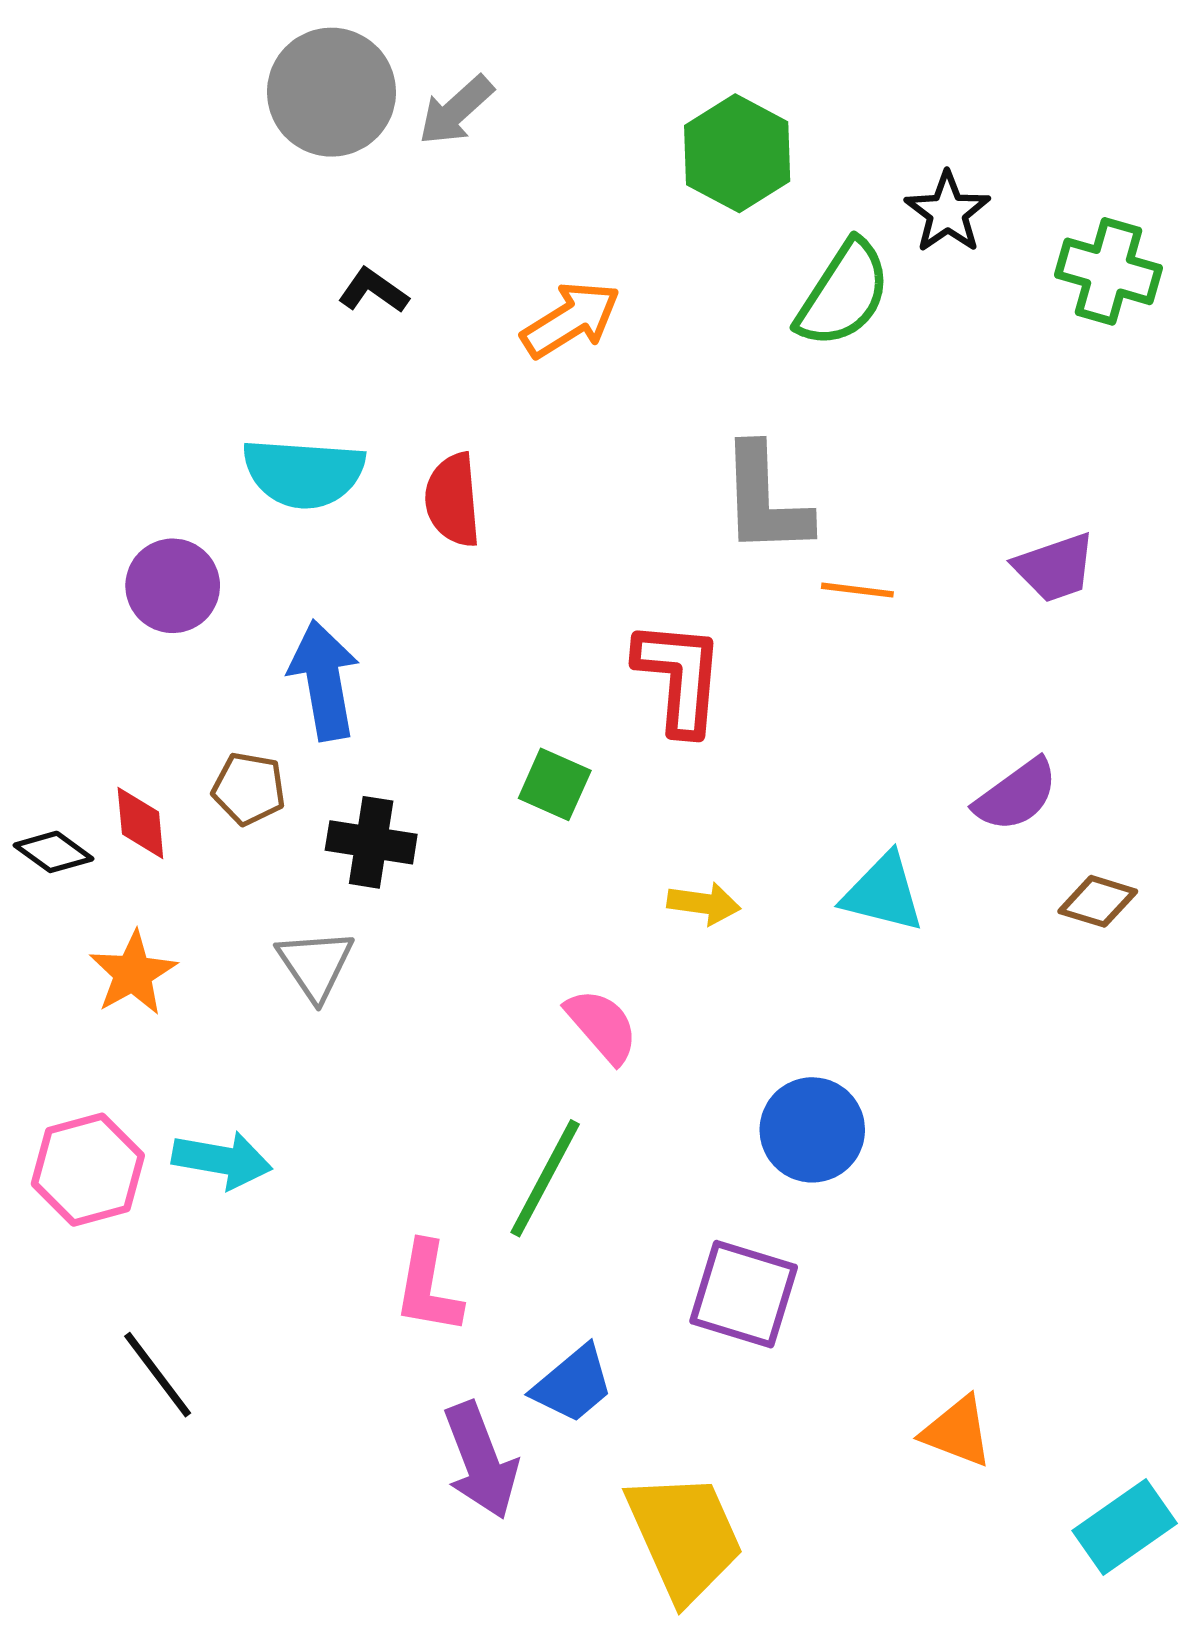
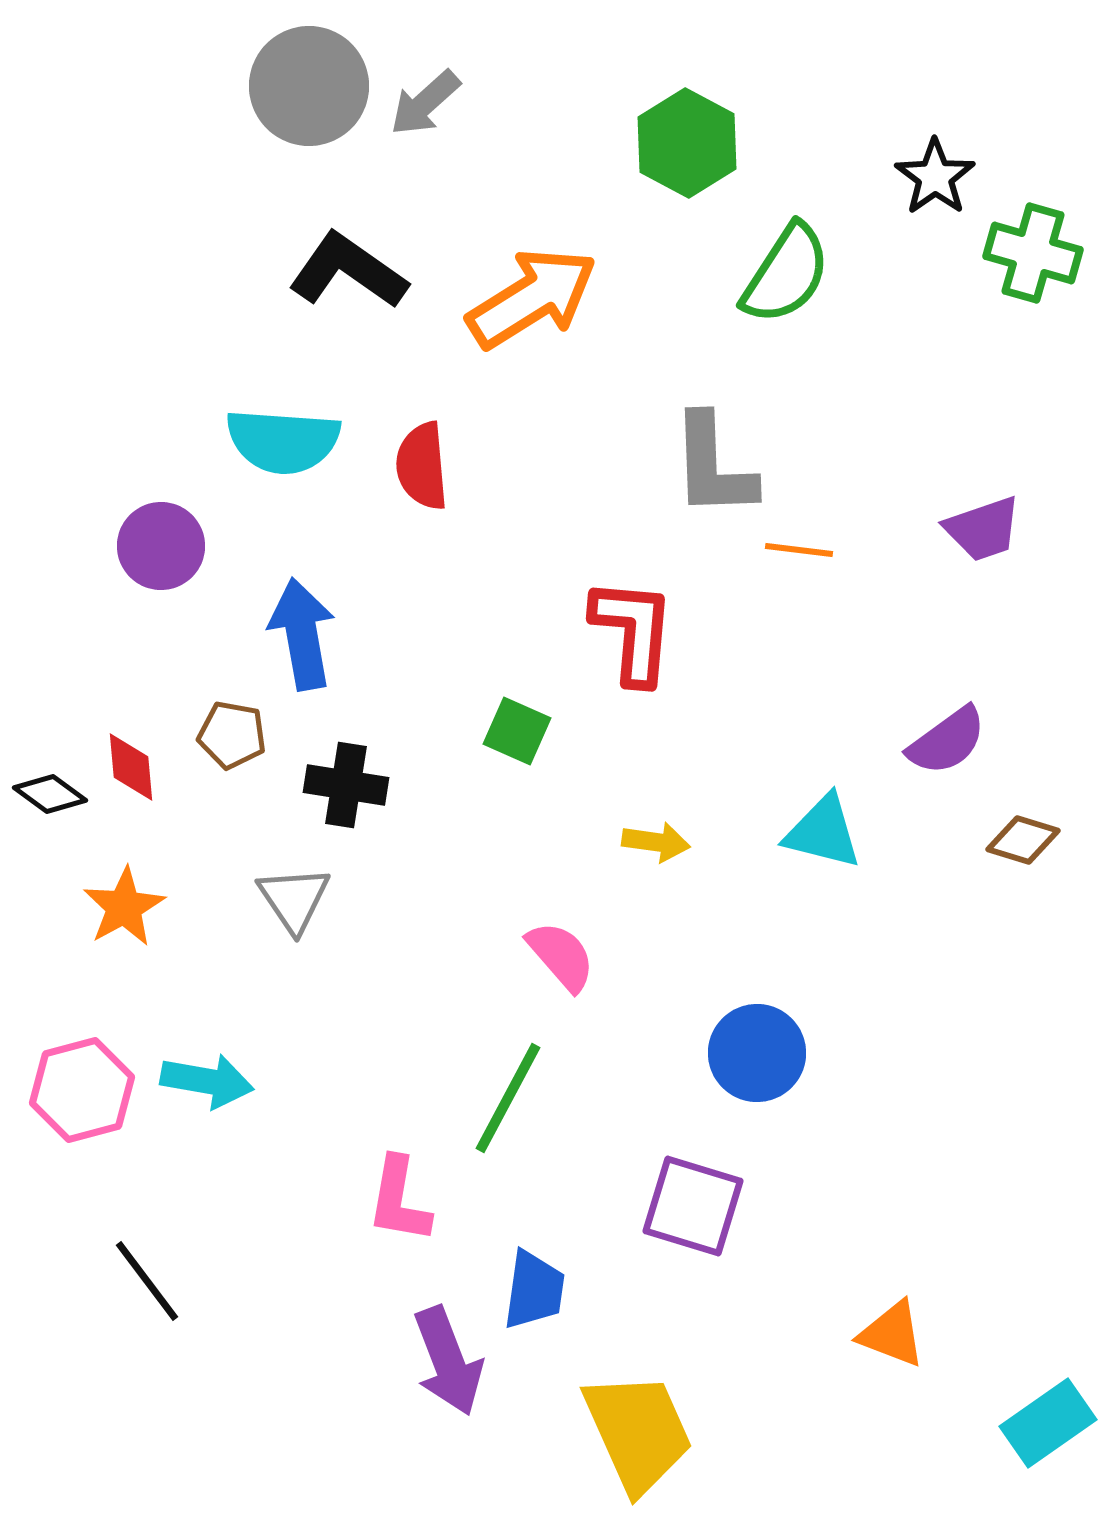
black star: (948, 212) -> (935, 177), moved
black L-shape: (373, 291) -> (348, 271), size x1.8
orange arrow: (571, 320) -> (532, 298), size x1.4
blue trapezoid: (573, 1384) -> (534, 1290), turned -42

